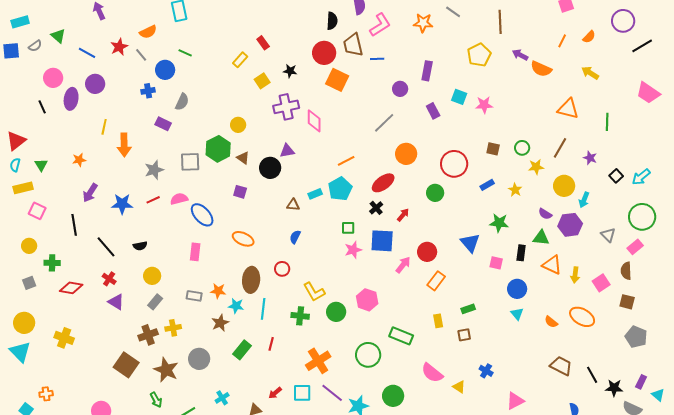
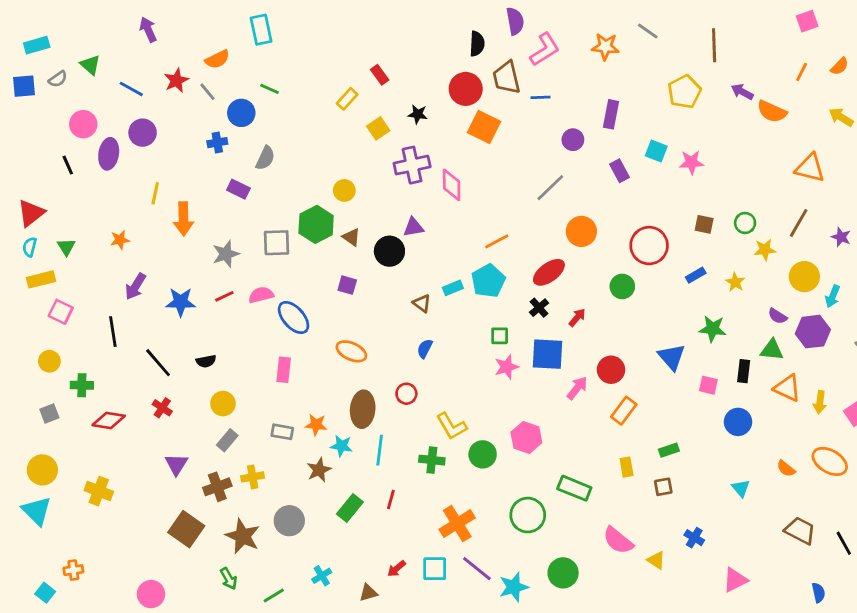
brown triangle: (293, 205) -> (422, 303), turned 32
purple triangle: (116, 302) -> (176, 464), moved, turned 30
cyan triangle: (517, 314) -> (741, 488), moved

